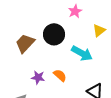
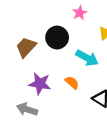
orange semicircle: (60, 75) -> (72, 83), moved
purple star: (38, 77) -> (40, 84), size x1.5

